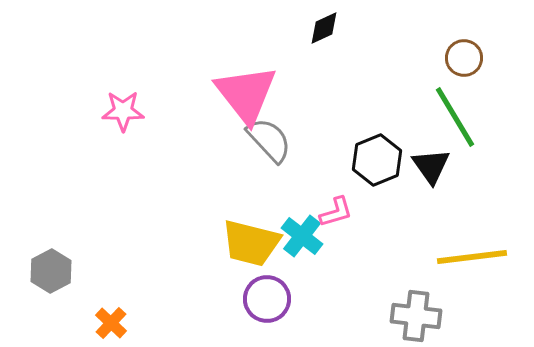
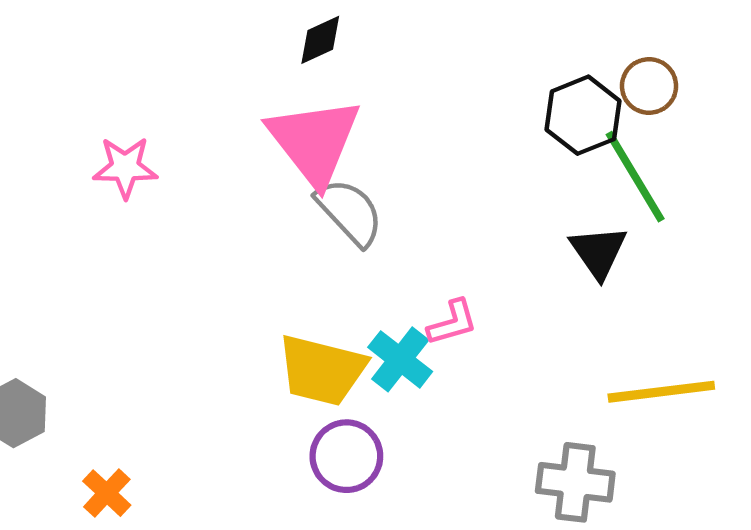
black diamond: (324, 28) -> (320, 40), moved
black hexagon: (377, 160) -> (583, 115), moved

